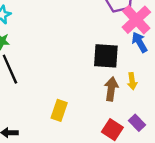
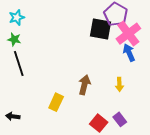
black square: (106, 56) -> (100, 29), moved
brown arrow: (111, 89) -> (84, 85), moved

